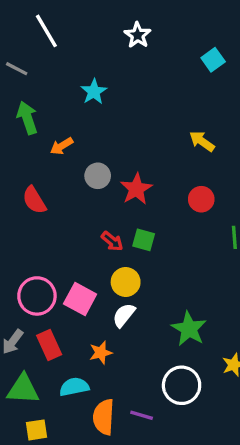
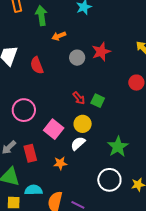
red star: (136, 189) -> (101, 52), moved
pink circle: (37, 296) -> (24, 110), moved
green star: (189, 329) -> (118, 147), moved
white circle: (182, 385) -> (109, 180), moved
cyan semicircle: (74, 387) -> (33, 190), moved

